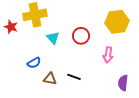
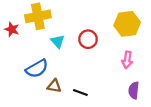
pink arrow: (108, 55) -> (127, 60), moved
blue semicircle: (34, 63) -> (37, 69), size x1.5
black line: (74, 77) -> (80, 93), moved

